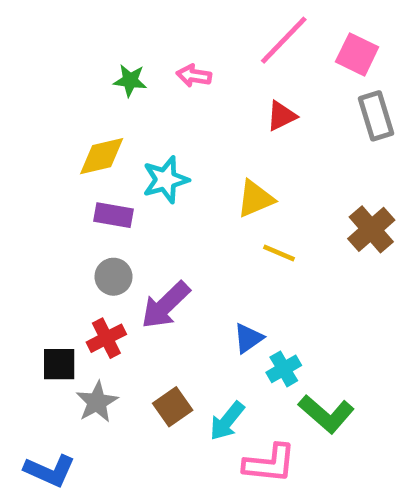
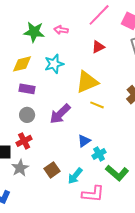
green star: (130, 80) -> (34, 32), size x1.5
cyan star: (166, 180) -> (54, 64), moved
yellow triangle: (255, 199) -> (87, 82), size x1.4
purple arrow: (166, 305) -> (60, 114), moved

